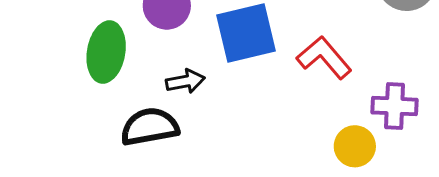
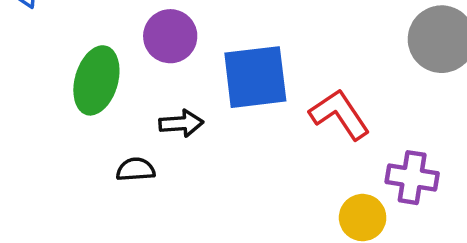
black semicircle: (150, 127) -> (136, 169), size x0.6

